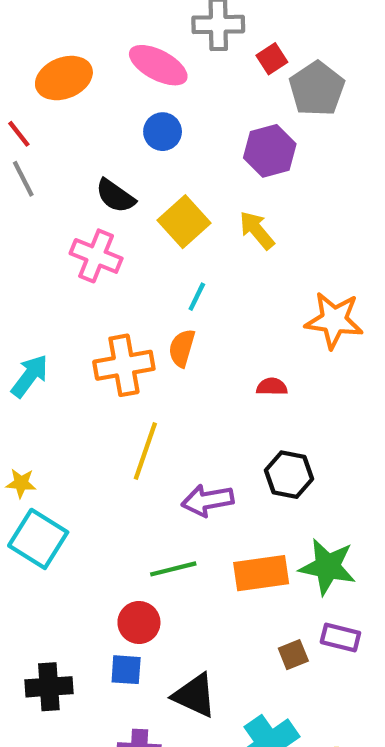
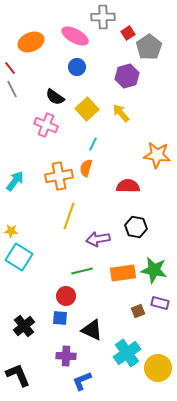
red semicircle: (272, 387) -> (128, 186), size x1.6
black cross: (49, 687) -> (24, 326), turned -35

